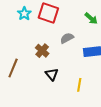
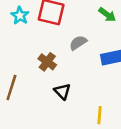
yellow line: (79, 85) -> (99, 115), moved

